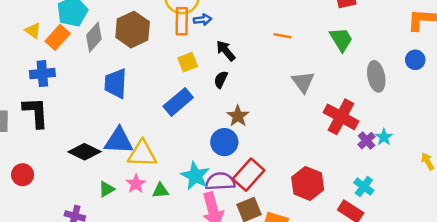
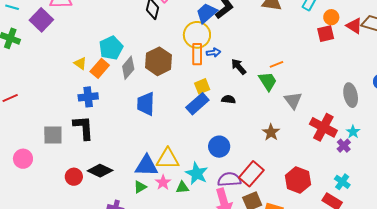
orange line: (282, 36) -> (276, 64), turned -32
green trapezoid: (341, 39) -> (268, 81), moved
black arrow: (226, 51) -> (239, 67), moved
black semicircle: (221, 80) -> (228, 99), turned 72
blue rectangle: (178, 102) -> (197, 104), moved
brown star: (238, 116) -> (271, 132), moved
cyan star: (384, 137) -> (353, 132), moved
blue triangle: (119, 141) -> (146, 166), moved
blue circle: (224, 142) -> (219, 147), moved
black diamond: (85, 152) -> (100, 171), moved
cyan star: (195, 176) -> (197, 173), moved

